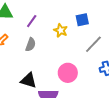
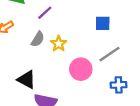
yellow star: (61, 30) -> (59, 44), moved
pink circle: (68, 73) -> (81, 69), moved

